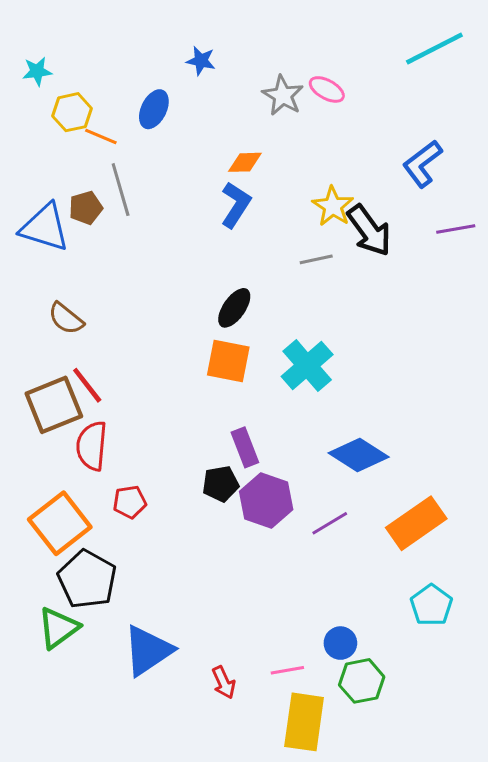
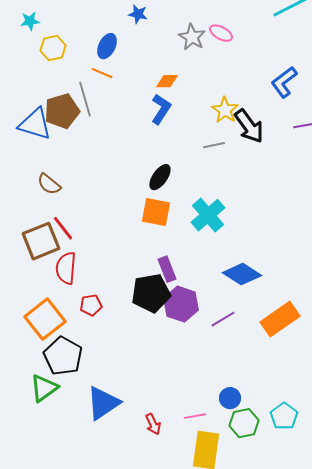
orange line: (101, 136) -> (102, 73), moved
brown pentagon: (86, 208) -> (62, 111), size x1.6
black pentagon: (221, 484) -> (151, 293), size x1.6
cyan pentagon: (431, 605) -> (284, 416), moved

